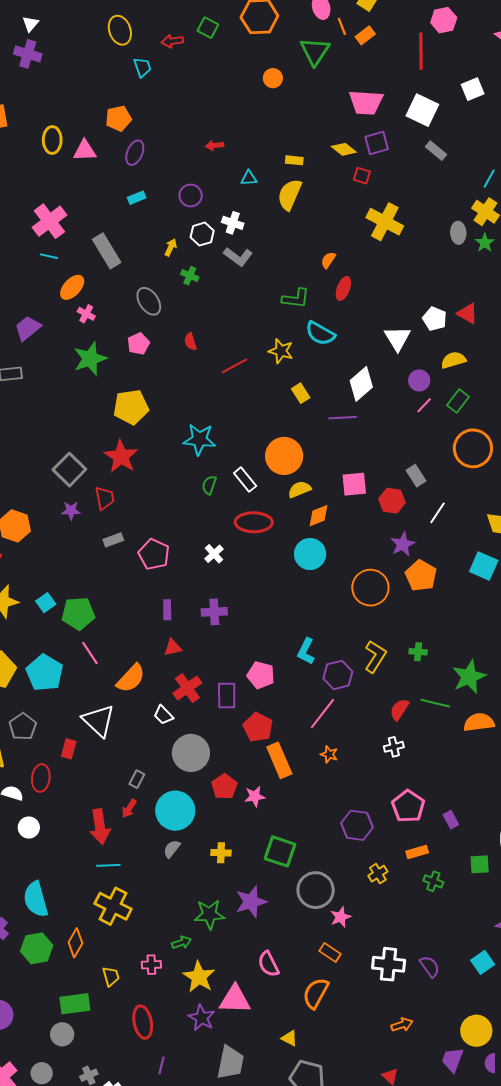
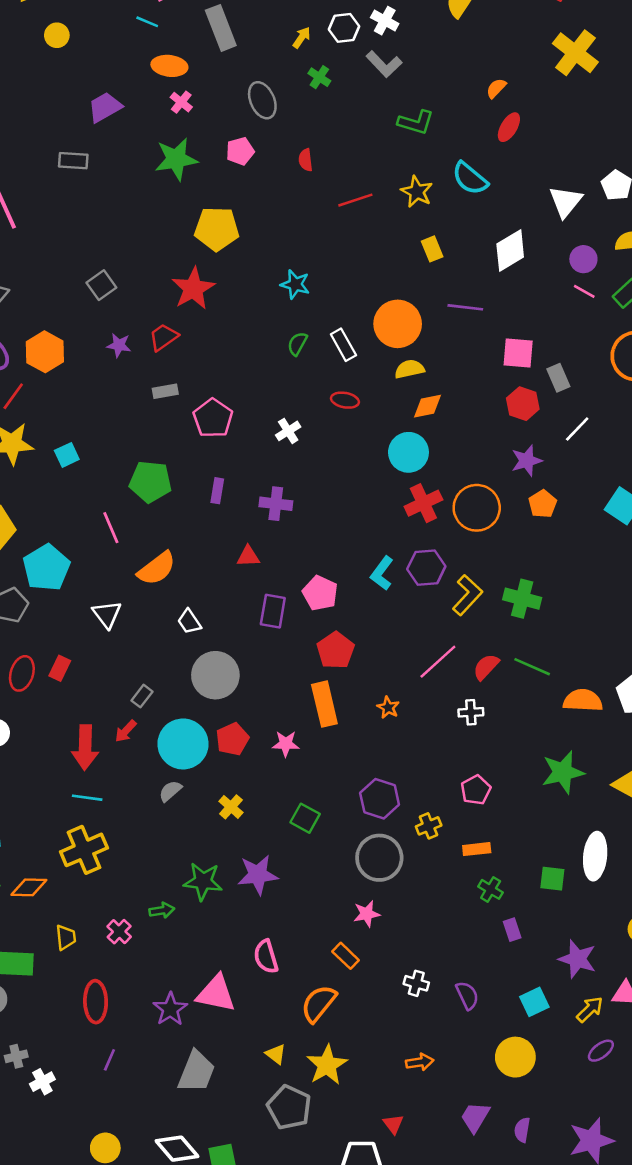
orange ellipse: (72, 287) -> (169, 66), turned 44
green L-shape: (296, 298) -> (416, 122), moved
pink line: (424, 405) -> (584, 291), turned 66
purple line: (343, 418) -> (465, 307), moved
cyan star: (199, 439) -> (295, 284), size x0.7
gray square: (69, 470) -> (101, 285), moved, size x0.7
pink square: (354, 484) -> (518, 353), moved
red trapezoid: (105, 498) -> (164, 337), turned -125
red ellipse: (254, 522) -> (345, 400), size x0.6
orange pentagon: (421, 576) -> (543, 504), size x0.7
green pentagon: (78, 613) -> (150, 482), moved
red triangle: (173, 648) -> (248, 556), moved
green cross: (418, 652) -> (522, 599), size x1.6
cyan pentagon: (45, 673) -> (46, 568), moved
purple hexagon: (338, 675) -> (426, 568), moved
green star: (469, 677) -> (563, 772), moved
red cross: (187, 688) -> (423, 503), moved
pink line: (322, 714) -> (438, 662), moved
white triangle: (99, 721) -> (107, 614), size x0.7
red pentagon: (258, 727) -> (336, 650), moved
red rectangle: (69, 749) -> (60, 668), moved
red pentagon: (224, 787) -> (232, 739), moved
pink pentagon: (408, 806) -> (476, 790), size x0.7
purple rectangle: (451, 820) -> (512, 930), moved
purple hexagon: (357, 825) -> (380, 799), moved
green square: (280, 851) -> (305, 818), size x0.7
yellow cross: (221, 853) -> (231, 807), turned 30
yellow cross: (378, 874) -> (429, 826), moved
gray circle: (316, 890) -> (379, 858), moved
yellow cross: (113, 906) -> (84, 850), turned 30
orange diamond: (75, 943) -> (29, 887), turned 52
white cross: (389, 964) -> (416, 983), size x0.6
pink cross: (151, 965) -> (119, 932), turned 36
yellow star: (199, 977) -> (327, 1065), moved
yellow circle: (476, 1031) -> (515, 1057), moved

